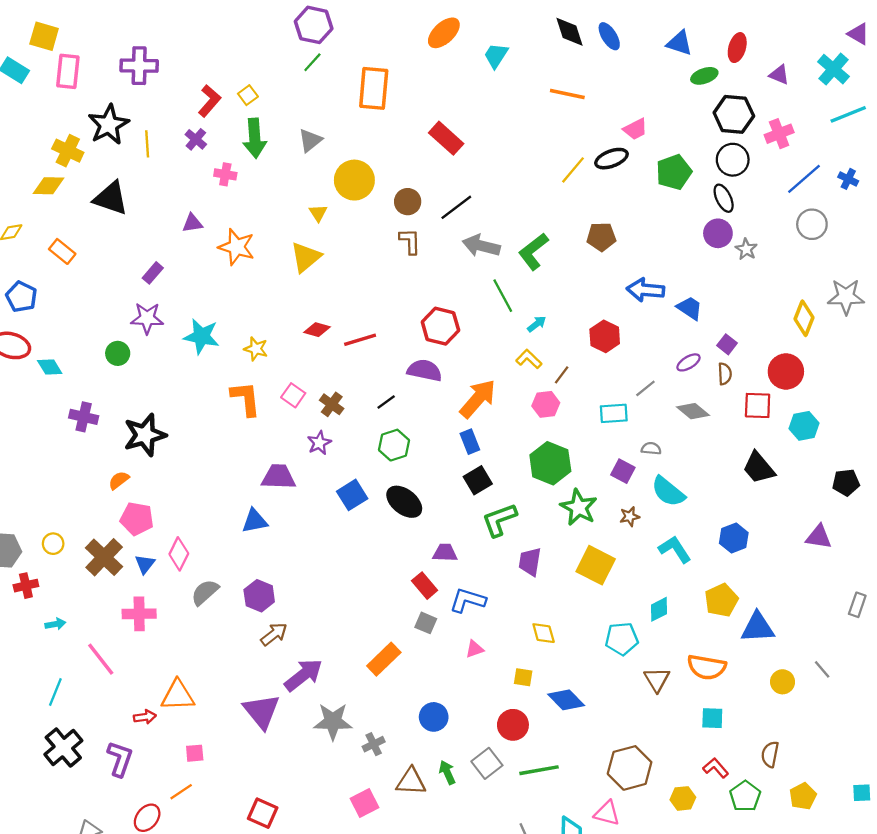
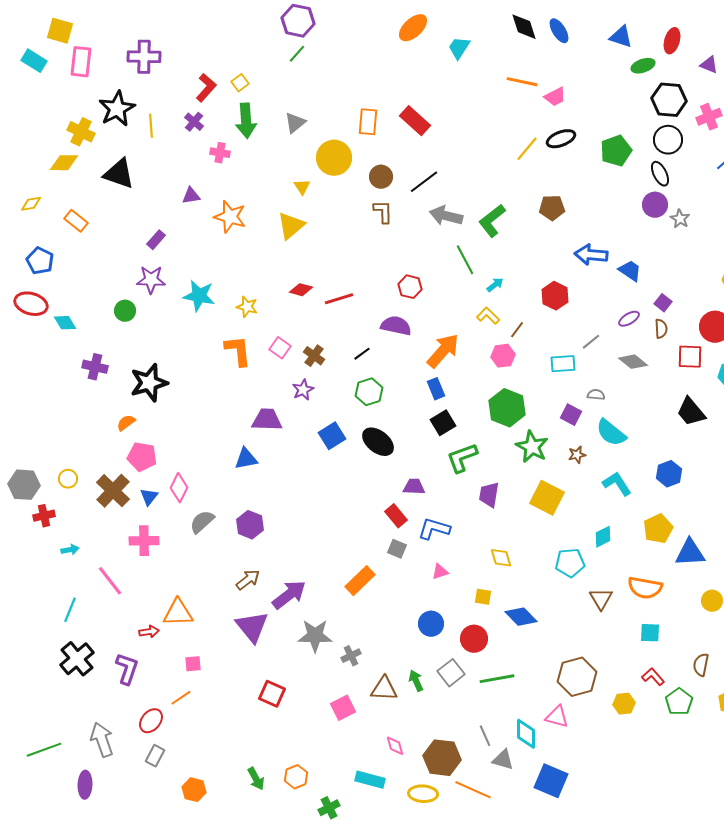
orange rectangle: (374, 88) -> (368, 122), moved, size x0.7
pink trapezoid: (635, 129) -> (555, 97), moved
red hexagon: (440, 326) -> (410, 287), size x0.7
brown arrow: (274, 634) -> (248, 580), moved
blue circle: (434, 717) -> (431, 624), moved
red square: (263, 813) -> (272, 694), moved

